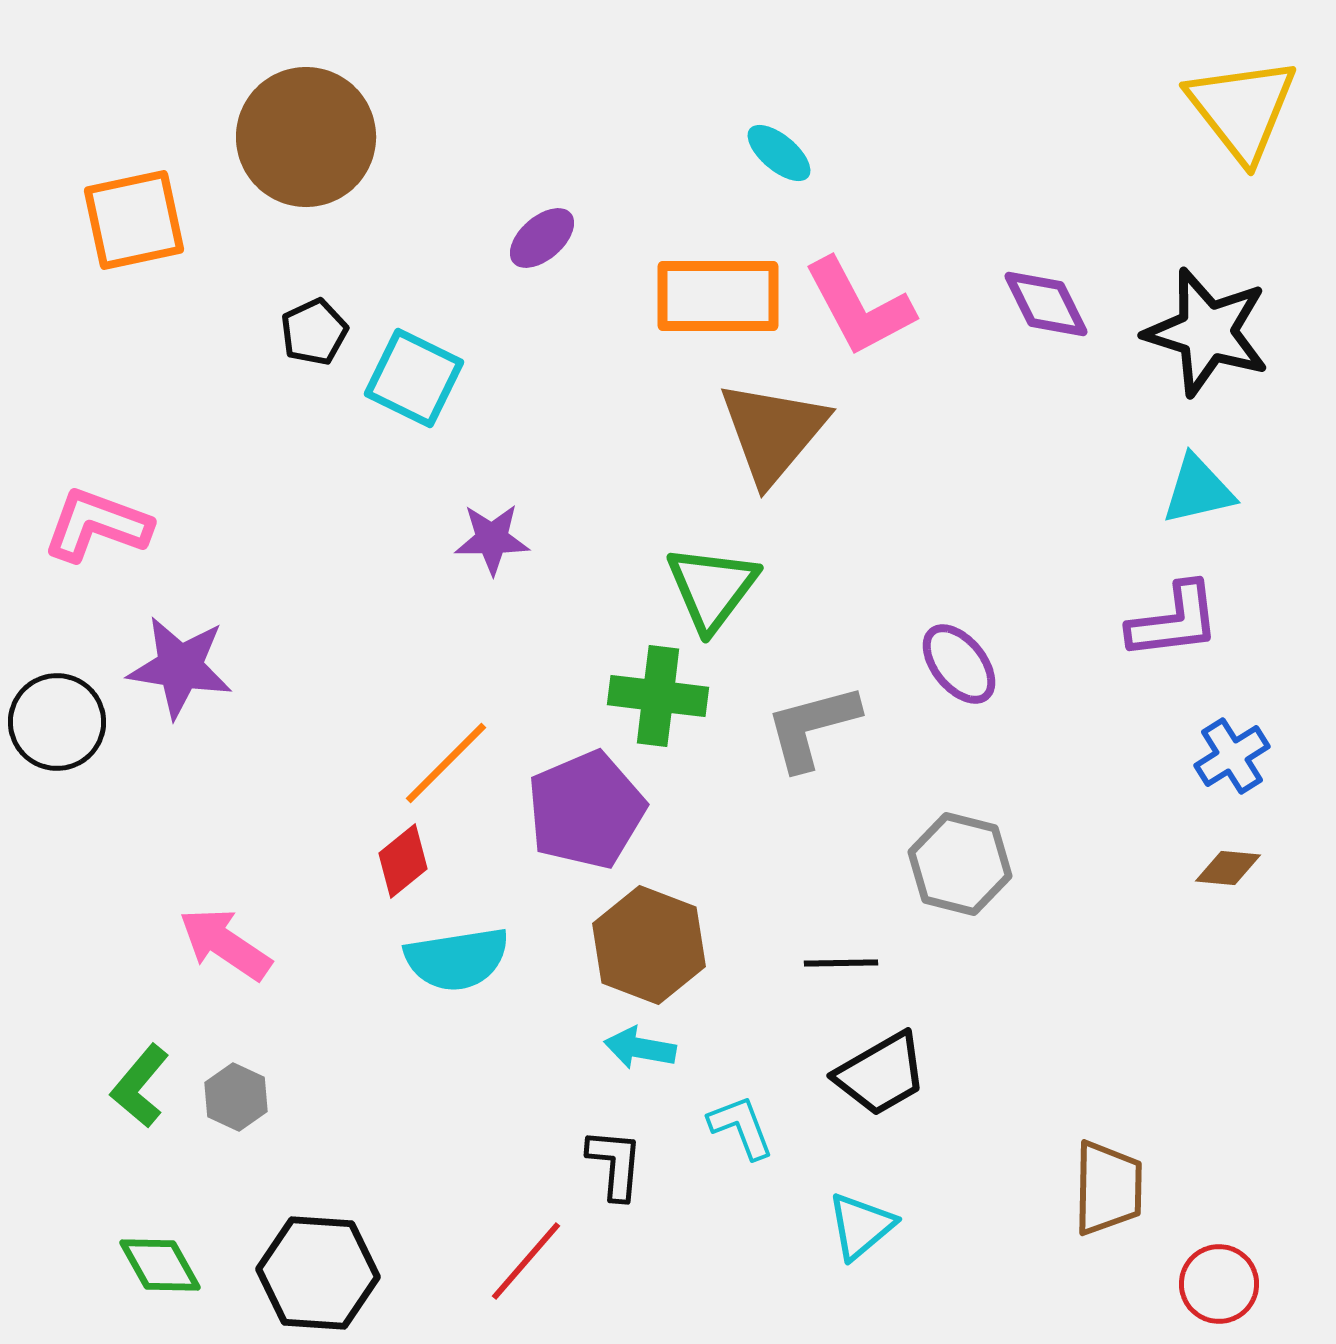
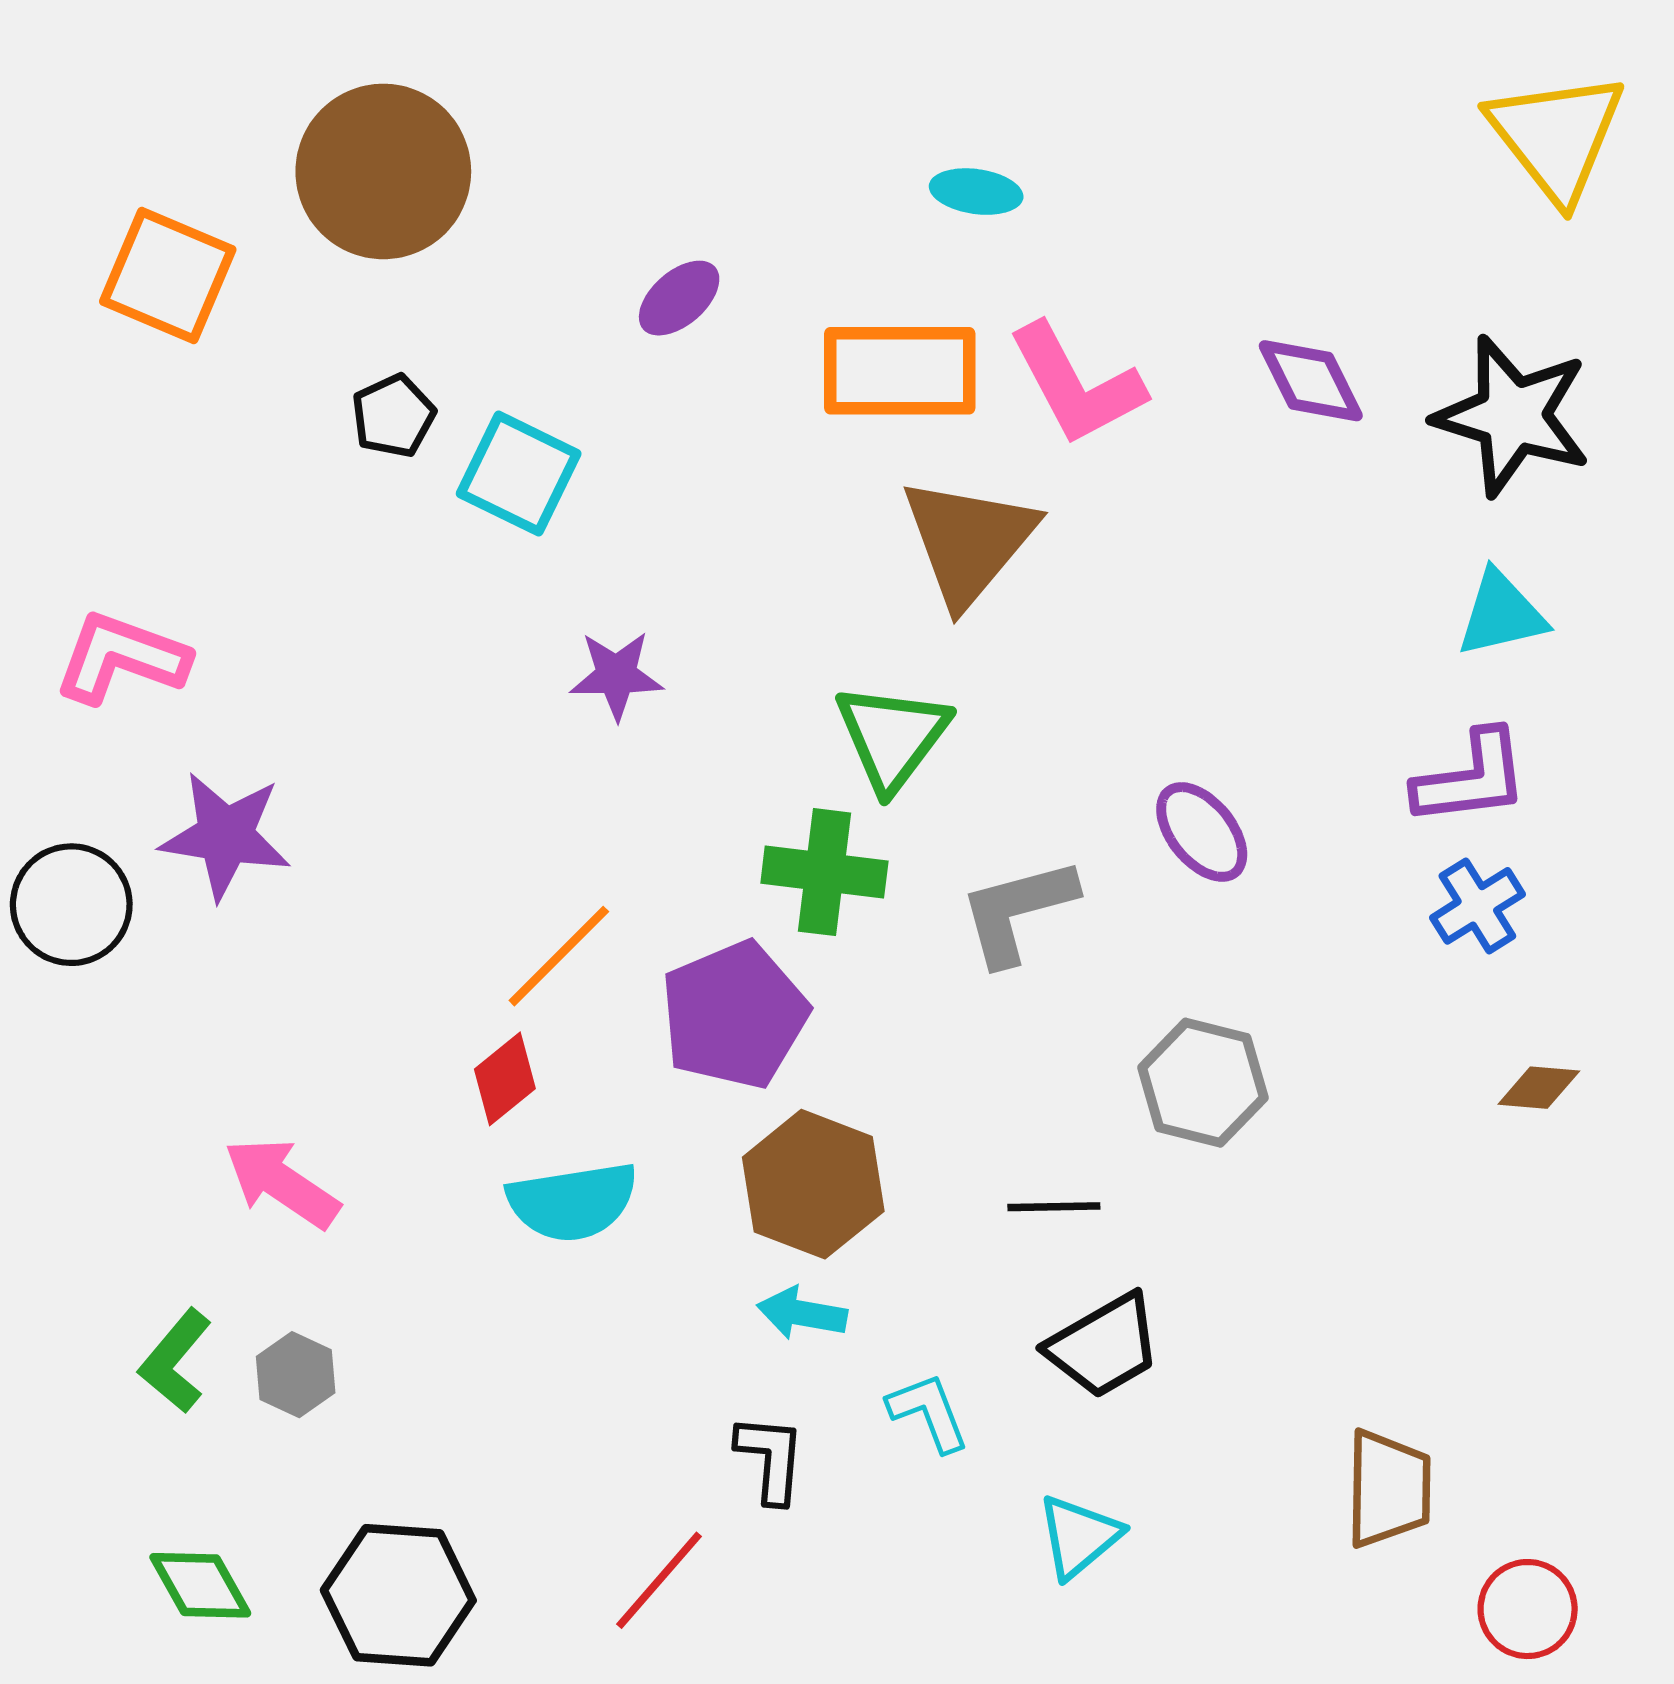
cyan ellipse: (779, 153) -> (976, 192), turned -32
orange square: (134, 220) -> (168, 276), turned 35
blue cross: (1232, 756) -> (1477, 906), moved

